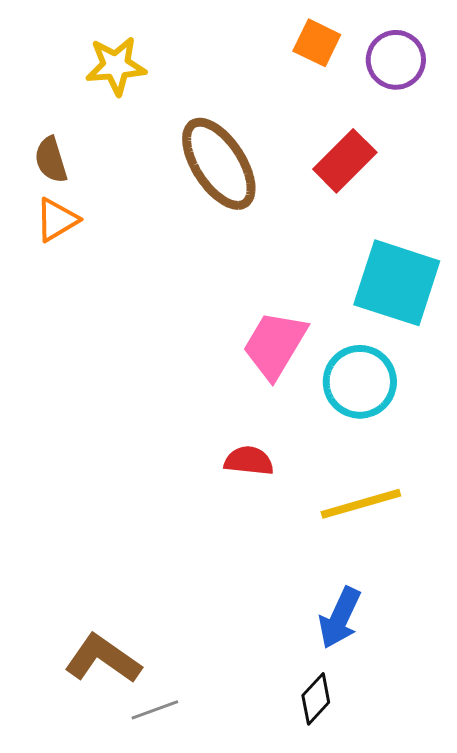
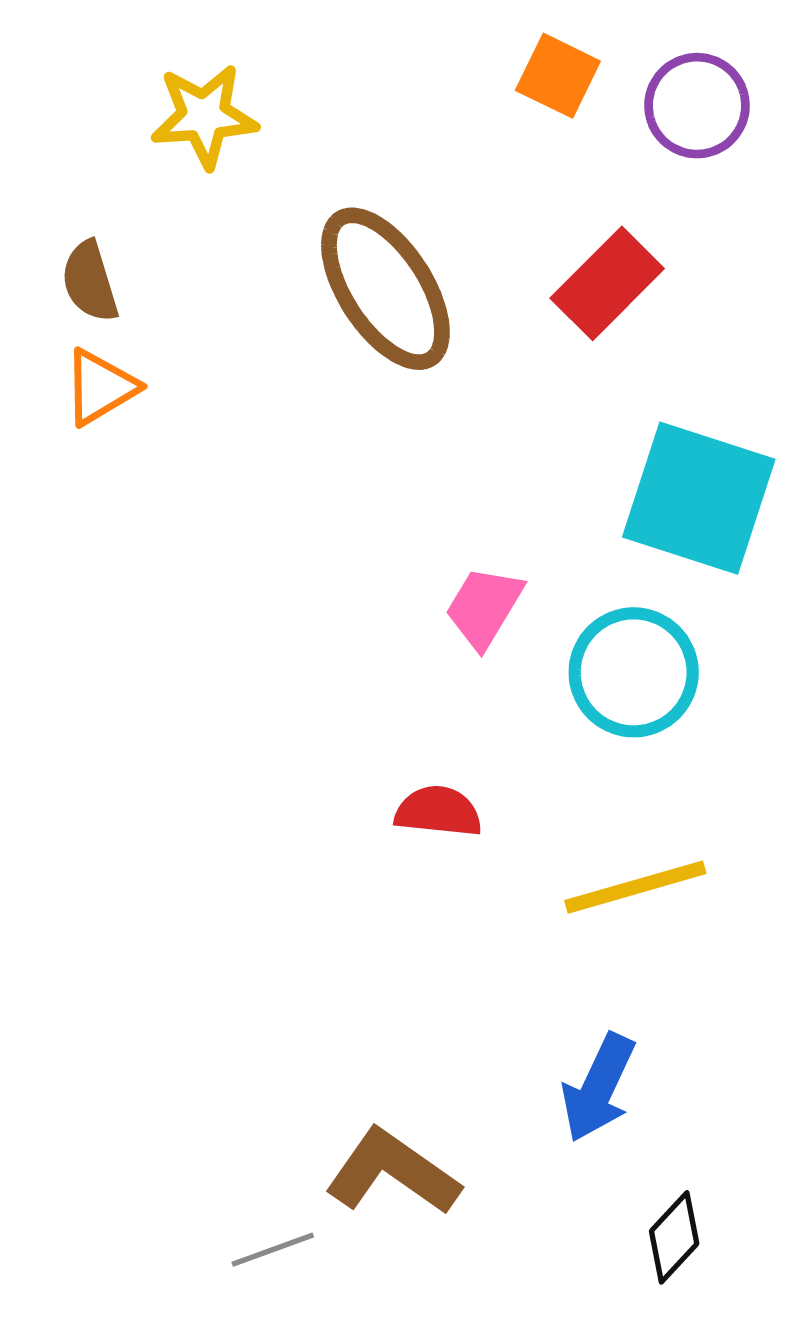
pink trapezoid: (275, 345) -> (484, 607), size x0.7
brown L-shape: (103, 659) -> (393, 1172), moved
black diamond: (316, 699) -> (674, 1237), moved

